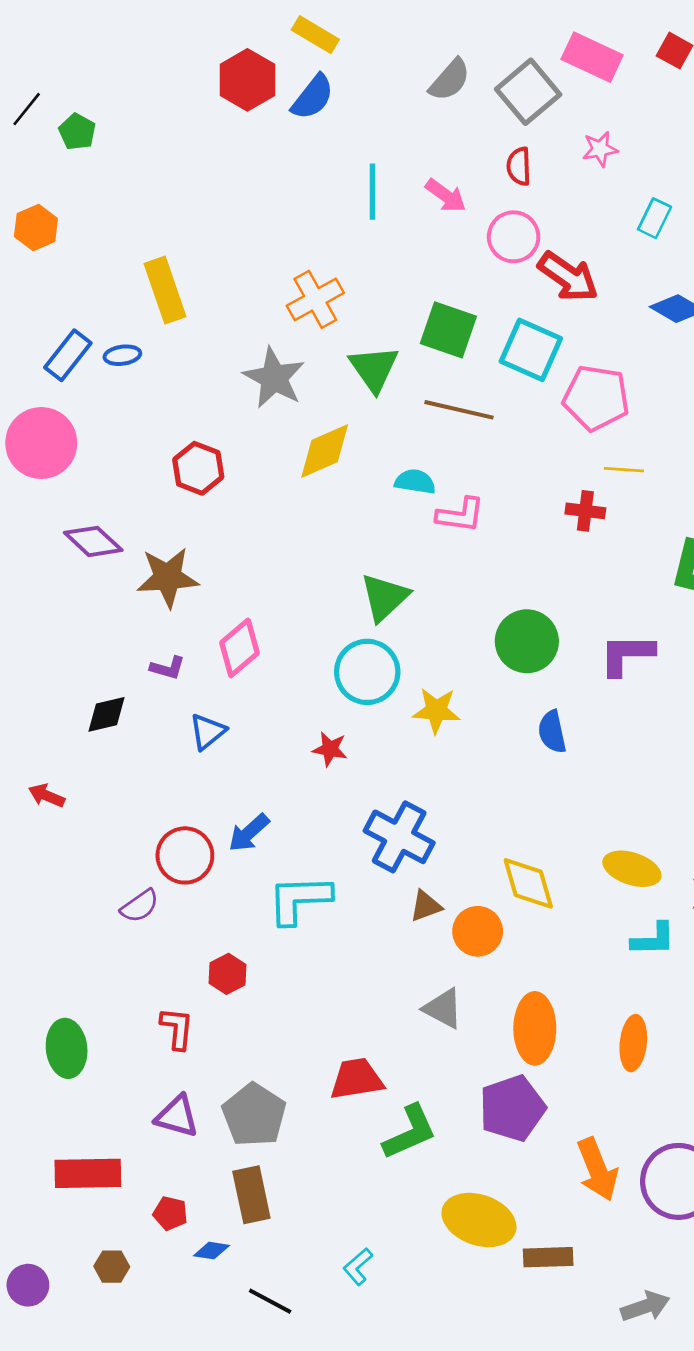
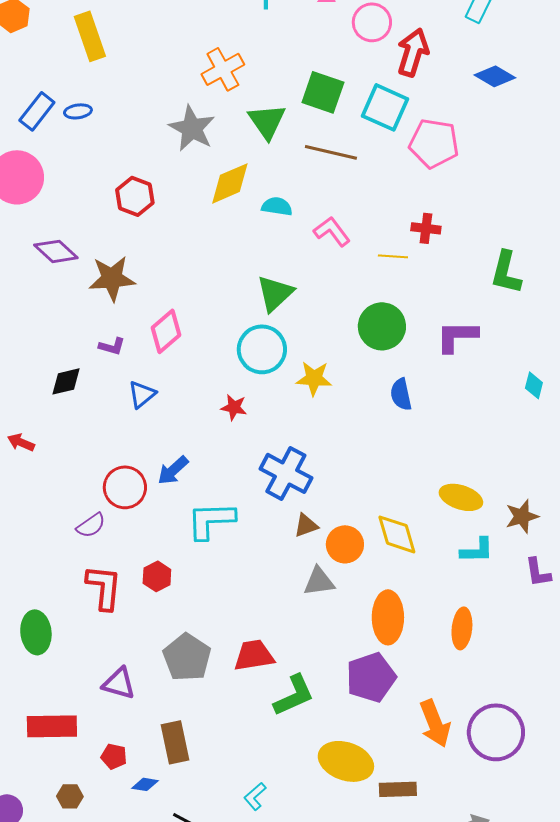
red arrow: (568, 277) -> (413, 52), turned -108
yellow rectangle: (165, 290) -> (90, 36), moved
yellow line: (624, 470) -> (393, 256), moved
cyan semicircle: (415, 482) -> (277, 206), moved
pink L-shape: (460, 515) -> (332, 231), turned -135
yellow diamond: (528, 883) -> (397, 534), moved
gray triangle: (443, 1008) -> (319, 581), moved, turned -36
red L-shape: (177, 1028) -> (104, 587), moved, size x1.4
gray pentagon: (254, 1115) -> (187, 657), moved

